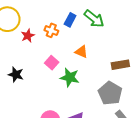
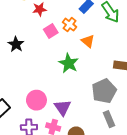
orange cross: (51, 30) -> (70, 25), moved
pink square: (52, 63) -> (51, 31), moved

